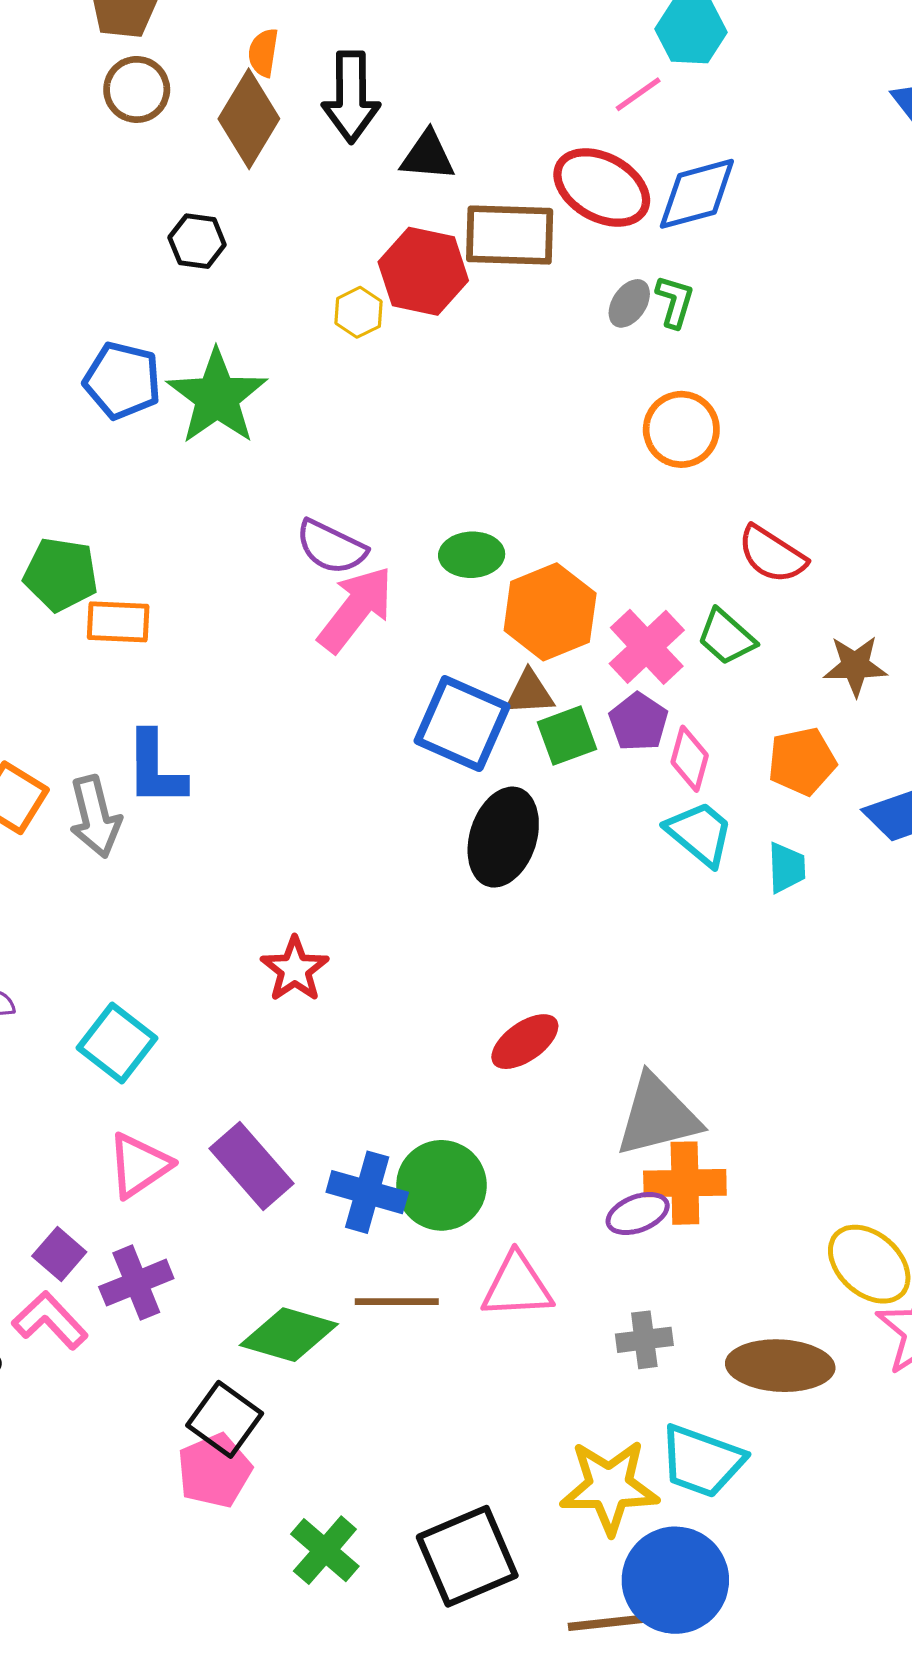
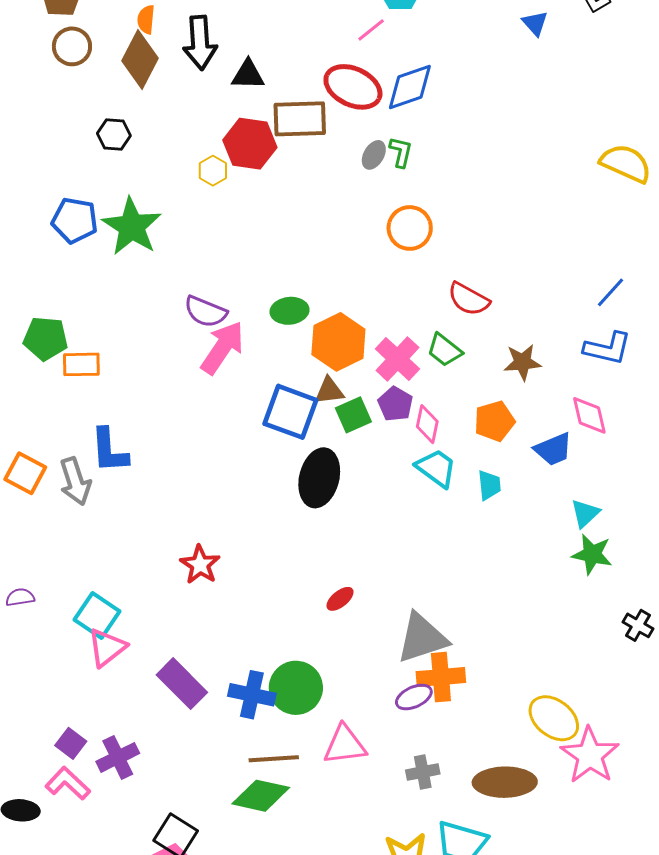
red ellipse: (525, 1042) -> (340, 599), size x0.7
pink triangle: (139, 1165) -> (107, 647), moved
green diamond: (289, 1335) -> (261, 796), moved

